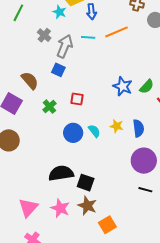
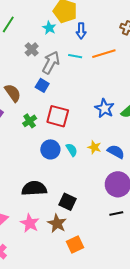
red square: (77, 99) -> (58, 116), size x1.6
blue semicircle: (138, 128) -> (116, 152), turned -60
black square: (86, 183) -> (68, 202), moved
black line: (145, 190) -> (116, 213), turned -32

